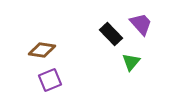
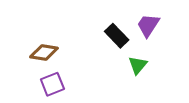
purple trapezoid: (141, 24) -> (148, 25), turned -105

